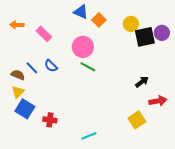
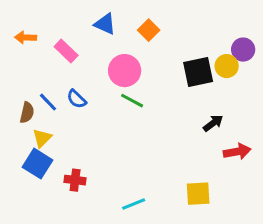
blue triangle: (81, 12) -> (105, 24), moved
yellow circle: (131, 24) -> (227, 66), moved
black square: (145, 37) -> (198, 72), moved
brown semicircle: (18, 75) -> (27, 113), turned 80
yellow triangle: (18, 92) -> (42, 138), moved
yellow square: (137, 120) -> (198, 194), moved, turned 30

